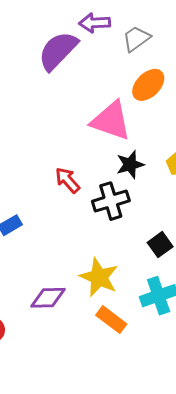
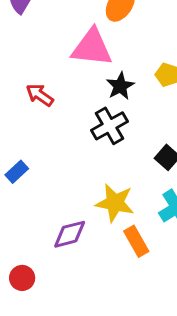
red arrow: (67, 180) -> (40, 95), moved
orange rectangle: (111, 320) -> (136, 241), turned 36

